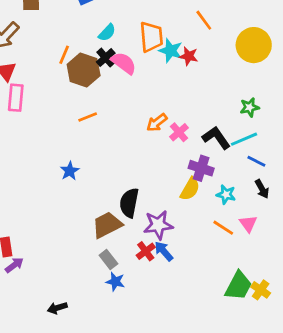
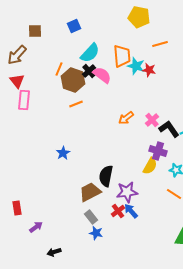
orange line: (204, 20) -> (160, 44), turned -70
cyan semicircle: (107, 33) -> (90, 53), size x1.5
orange line: (88, 117) -> (76, 104), moved
pink cross: (179, 132) -> (152, 120), moved
purple arrow: (14, 265) -> (36, 227), moved

